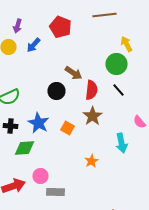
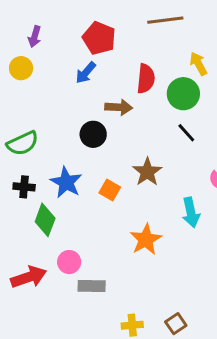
blue arrow: (33, 45) -> (86, 73), moved
brown arrow: (73, 73) -> (119, 107), turned -30
red semicircle: (91, 90) -> (146, 79), moved
green diamond: (24, 148) -> (45, 220), turned -65
orange star: (91, 161) -> (146, 239), size x1.5

